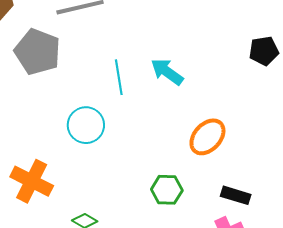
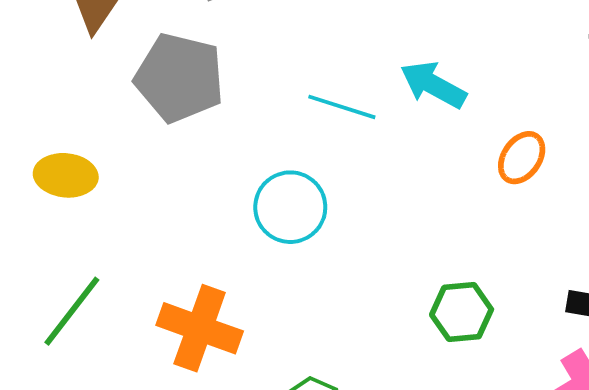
cyan line: (119, 77) -> (342, 107), turned -56
orange ellipse: (207, 137) -> (522, 158), moved, size x0.7

